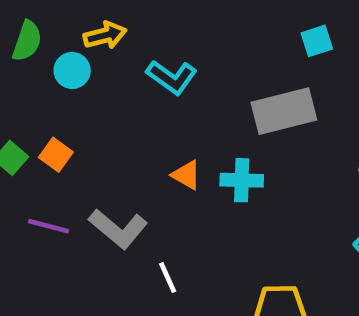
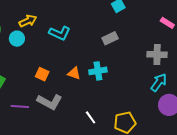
gray rectangle: (284, 111) -> (110, 38), size x0.6
orange square: (56, 155) -> (42, 74), moved
white line: (168, 278) -> (91, 117), moved

